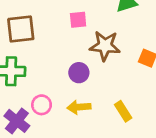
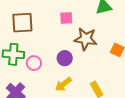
pink circle: (42, 105) -> (34, 63), moved
yellow arrow: (79, 107) -> (63, 84), turned -36

